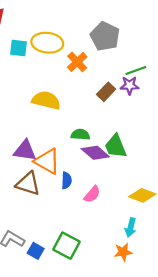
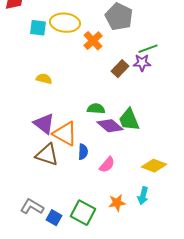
yellow semicircle: (46, 100) -> (44, 79), moved, size x0.6
purple triangle: (25, 151) -> (44, 124), turned 30
orange star: (123, 252) -> (117, 203), moved

